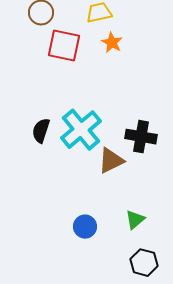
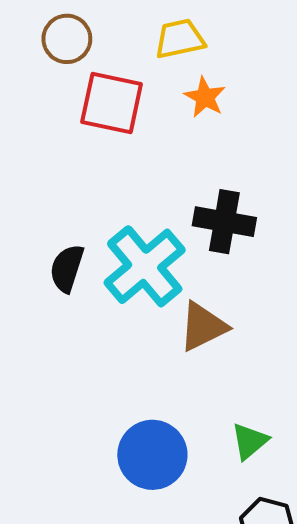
black cross: (141, 137) -> (224, 222), moved
blue circle: (85, 227) -> (152, 455), size x1.5

